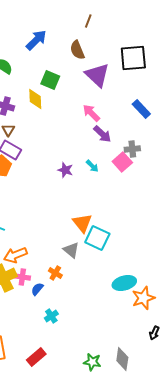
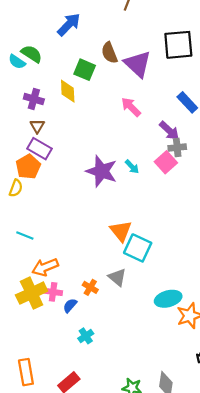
brown semicircle: (77, 50) -> (109, 53), moved
purple arrow: (102, 134) -> (169, 131), moved
purple star: (65, 170) -> (102, 171), size x1.8
gray triangle: (71, 250) -> (117, 277), moved

